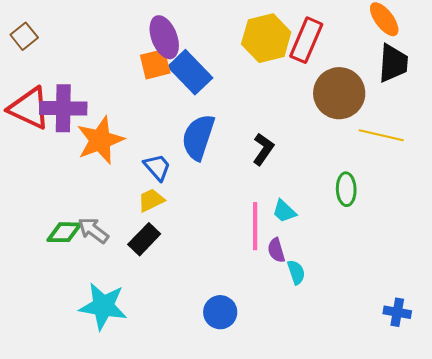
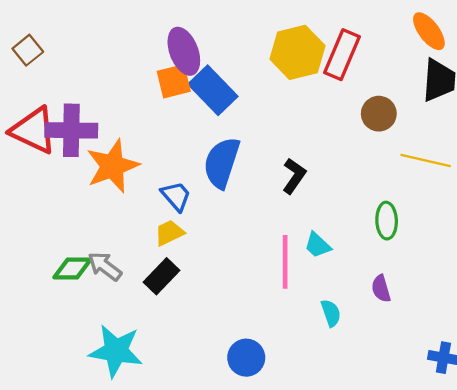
brown circle: (339, 93) -> (379, 114), size x0.6
purple semicircle: (276, 250) -> (381, 289), moved

